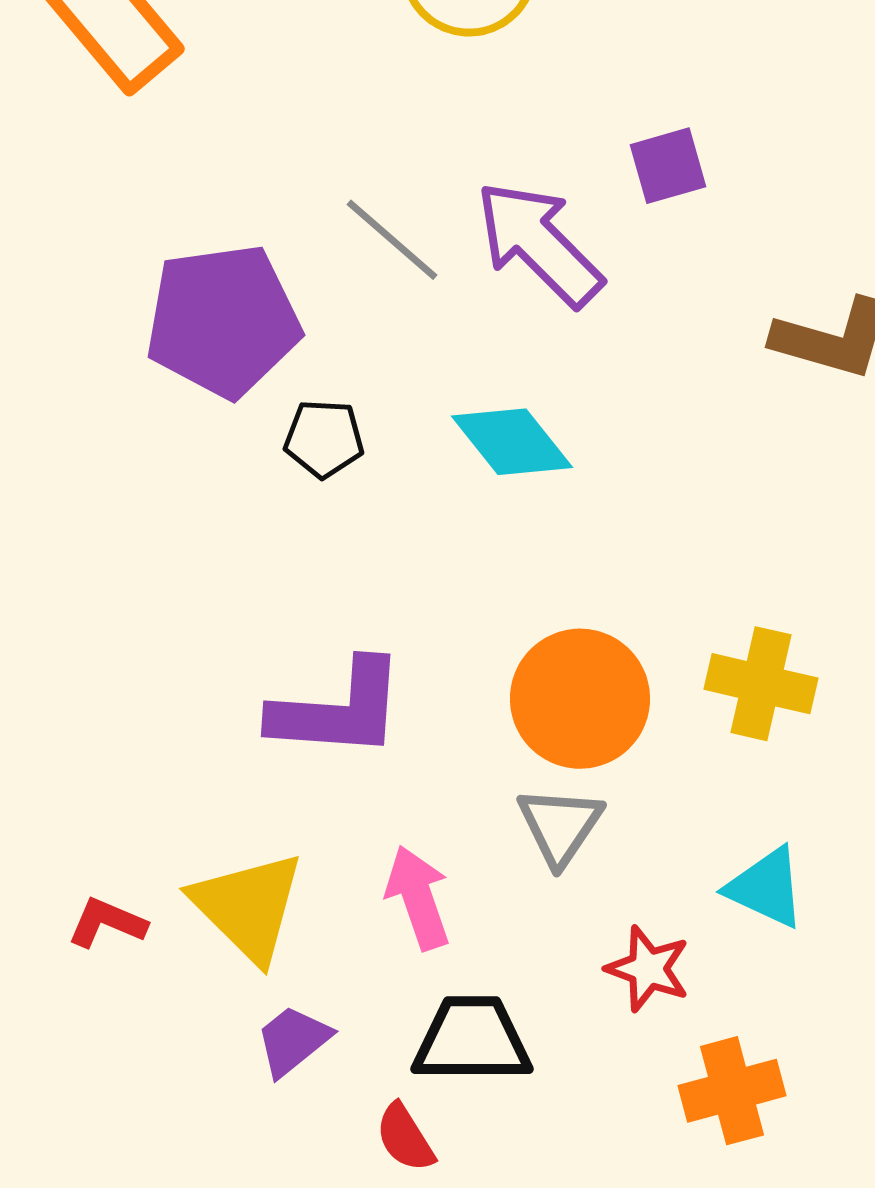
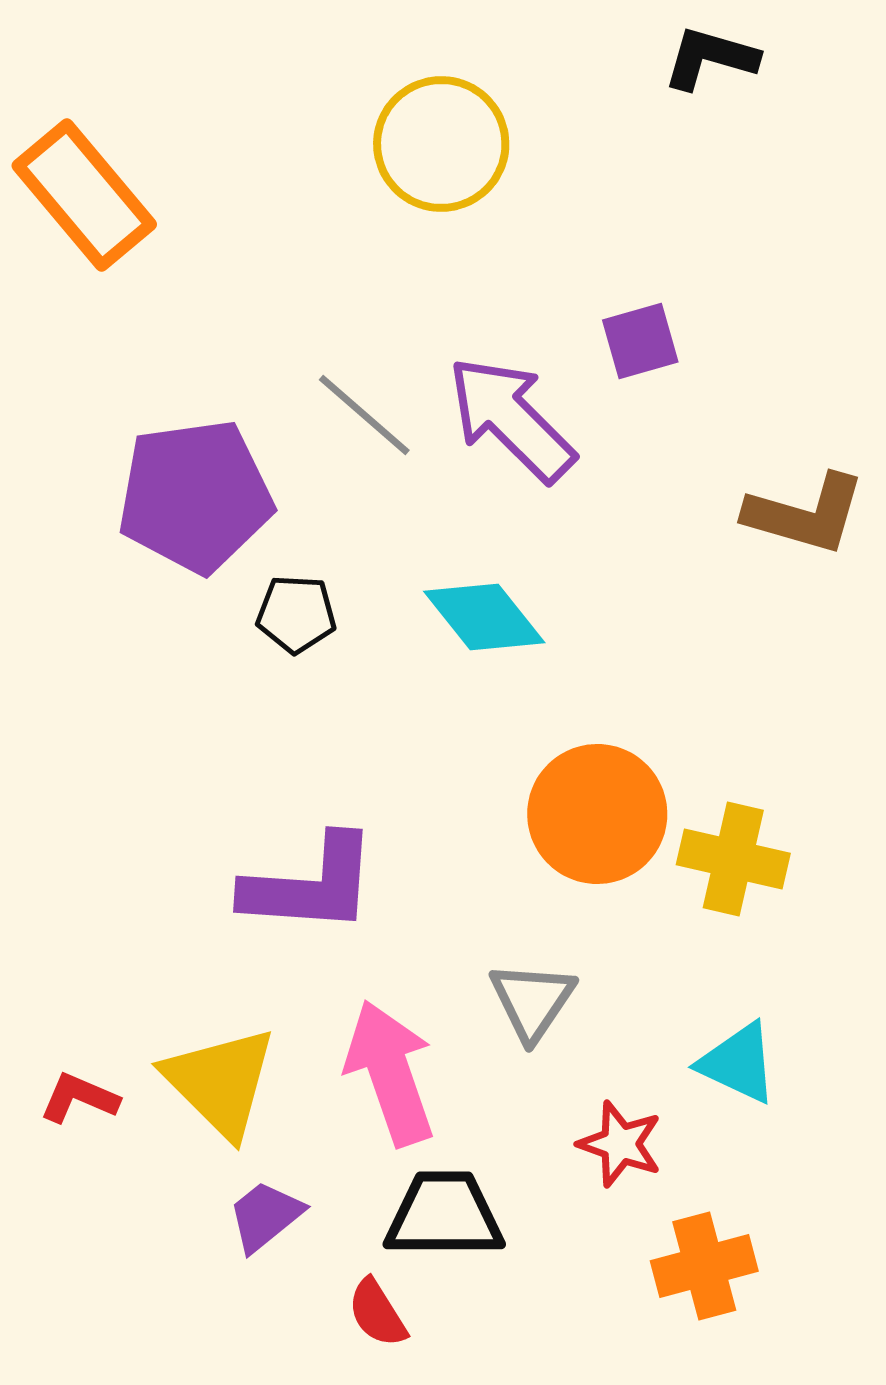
orange circle: (580, 699) -> (597, 814), moved
pink arrow: (418, 898) -> (390, 1073), size x1.4

